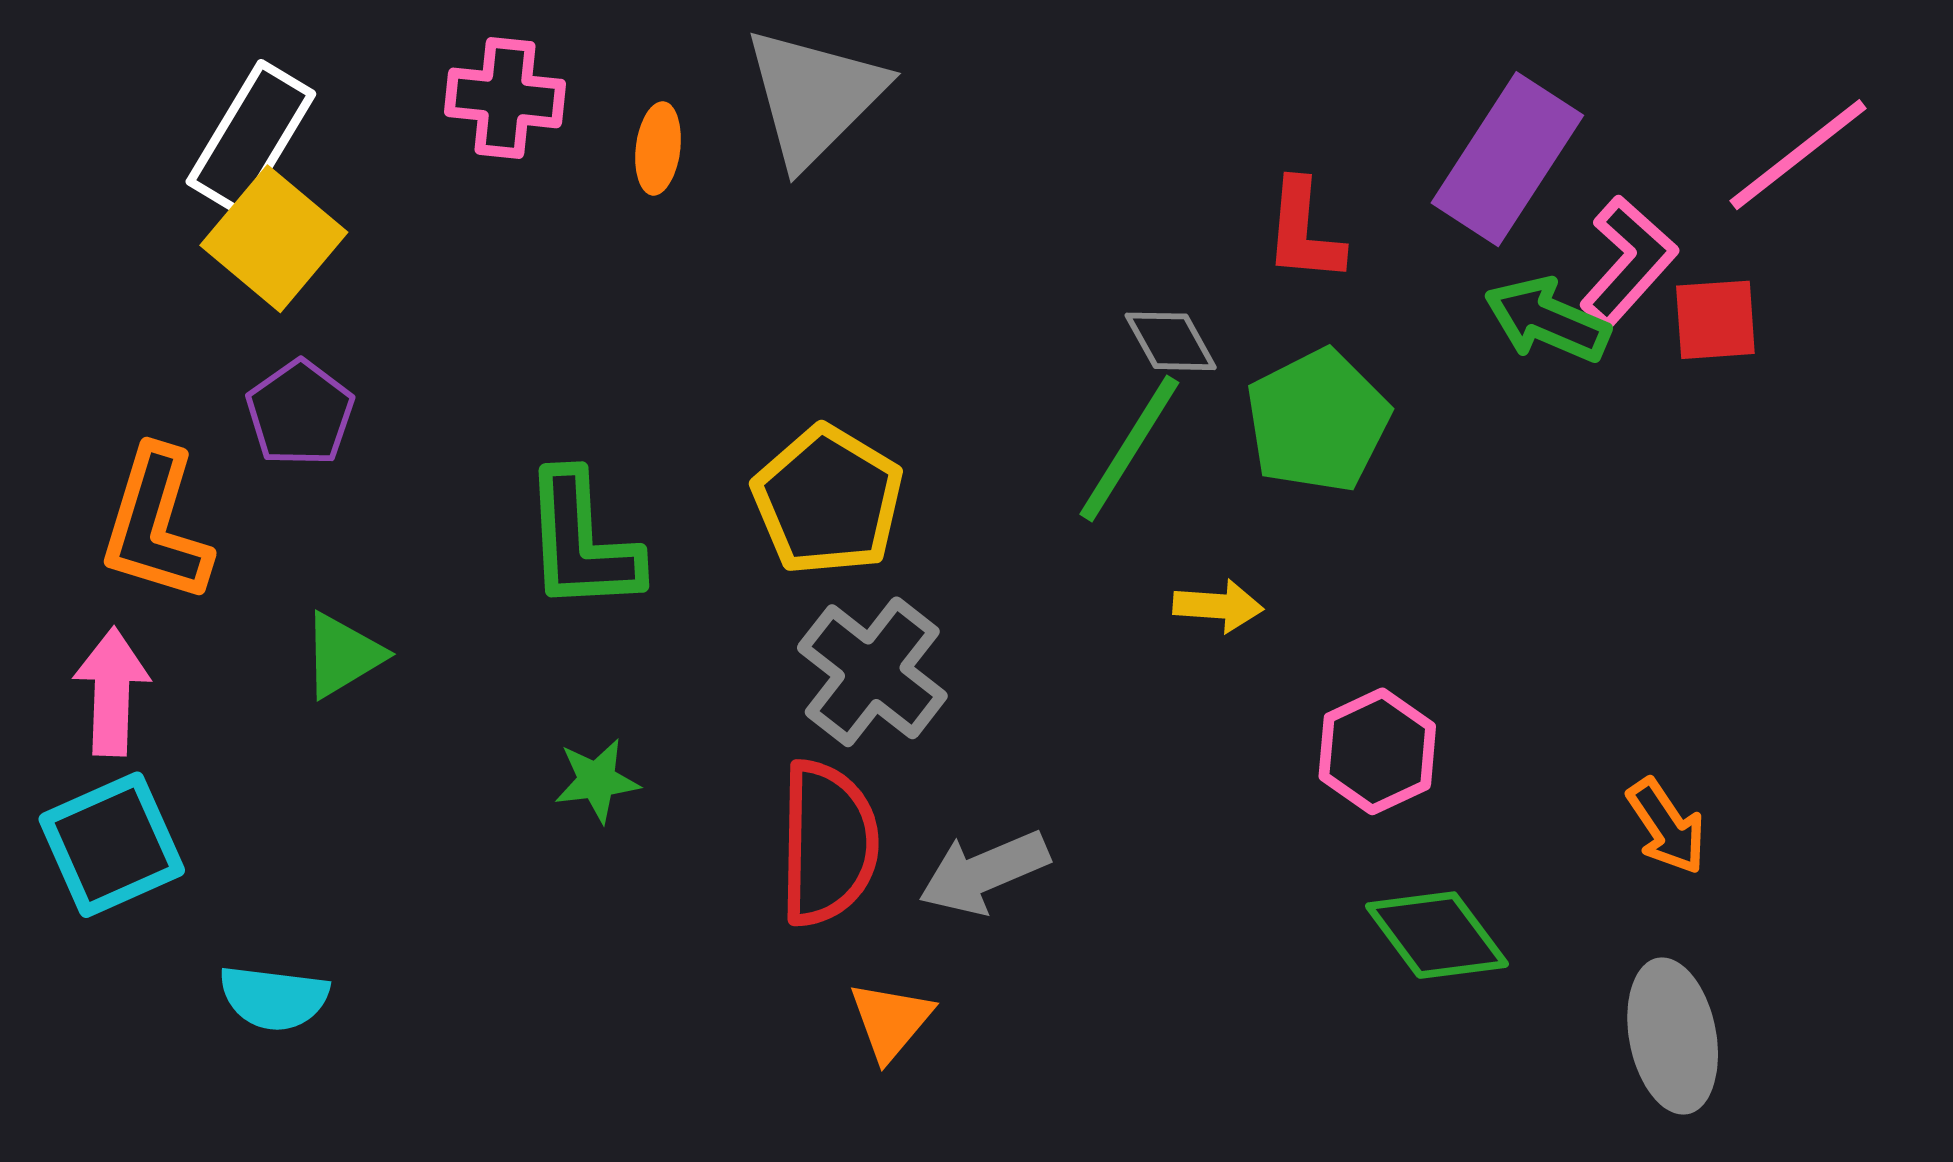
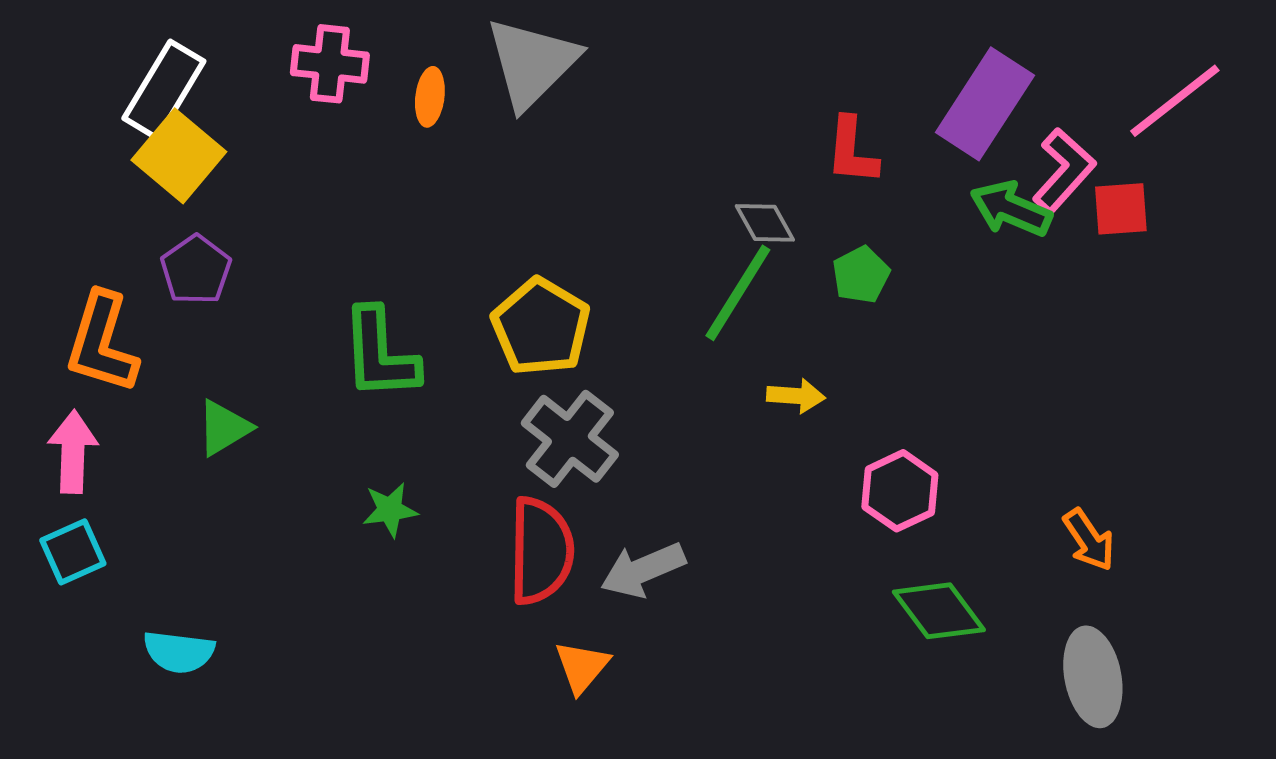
green pentagon: (1318, 421) -> (861, 275), size x0.6
cyan square: (112, 845) -> (73, 552), size x0.7

